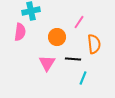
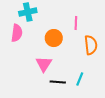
pink line: (79, 22) -> (76, 23), turned -32
black line: (73, 59) -> (58, 82), moved

